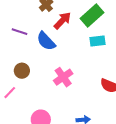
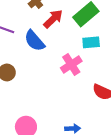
pink cross: (63, 77) -> (71, 64), moved

